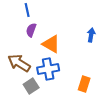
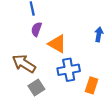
blue cross: (48, 69) -> (69, 70), moved

